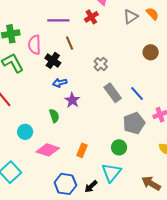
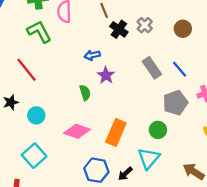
brown circle: (151, 52) -> (183, 29), moved
black cross: (53, 60) -> (119, 29), moved
gray cross: (101, 64) -> (145, 25), moved
cyan circle: (25, 132) -> (36, 115), moved
orange rectangle: (82, 150) -> (116, 132), size x1.6

